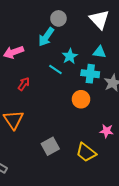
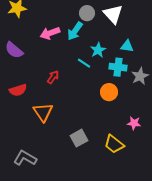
white triangle: (99, 19) -> (113, 14), moved
pink arrow: (13, 52) -> (50, 33), moved

